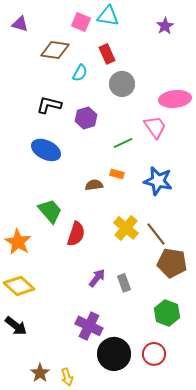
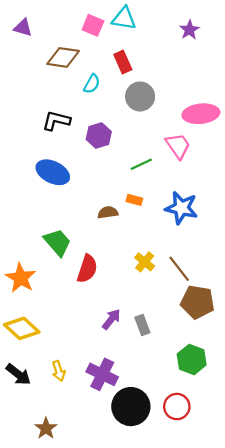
yellow cross: (126, 228) -> (145, 262), size x0.7
yellow arrow: (67, 377) -> (59, 371), moved

